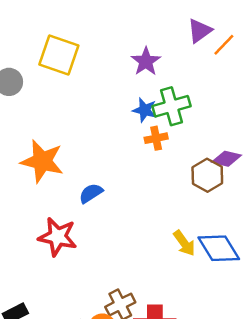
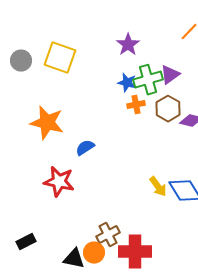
purple triangle: (200, 31) -> (170, 75), moved
yellow square: (59, 55) -> (60, 58), moved
brown hexagon: (207, 175) -> (168, 109), moved

